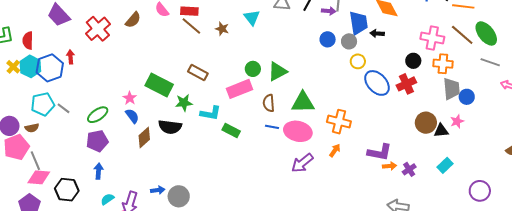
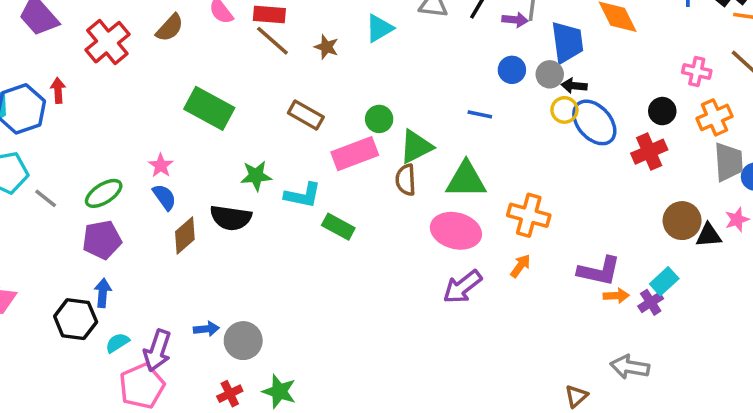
cyan triangle: (252, 18) -> (379, 28), turned 36
black arrow: (377, 33) -> (574, 86), moved
pink cross: (432, 38) -> (697, 72), size x0.7
orange cross: (443, 64) -> (714, 117), turned -30
green triangle: (277, 72) -> (416, 147), moved
brown rectangle: (198, 73) -> (306, 115), moved
blue ellipse: (377, 83) -> (594, 122), moved
green rectangle: (159, 85) -> (209, 108), moved
gray line: (63, 108) -> (46, 198), moved
blue line: (272, 127) -> (480, 114), moved
cyan rectangle: (445, 165) -> (664, 281), moved
black hexagon: (67, 190) -> (76, 319), moved

